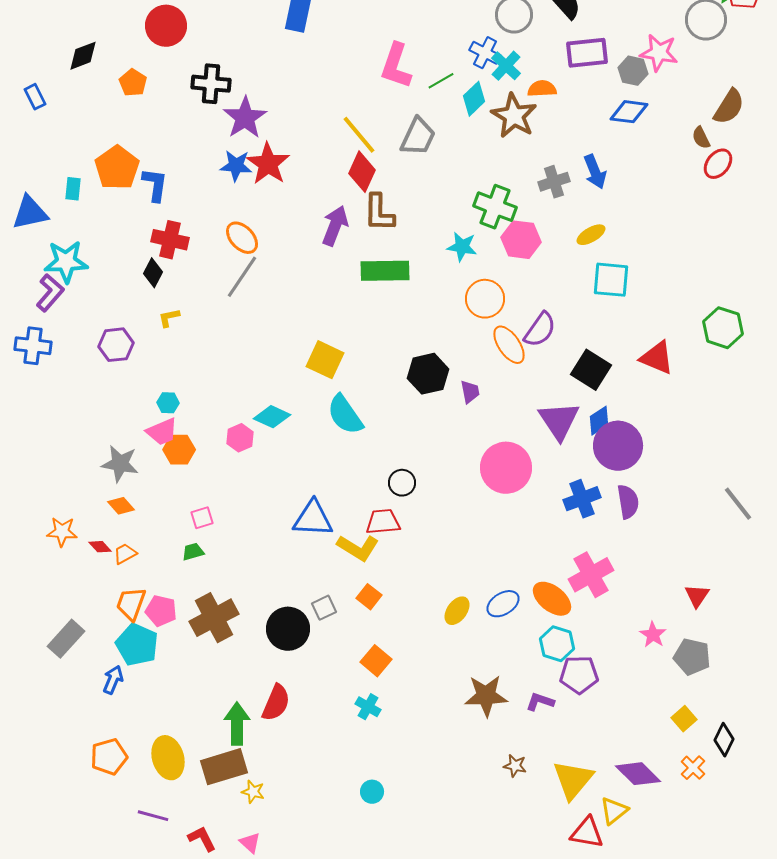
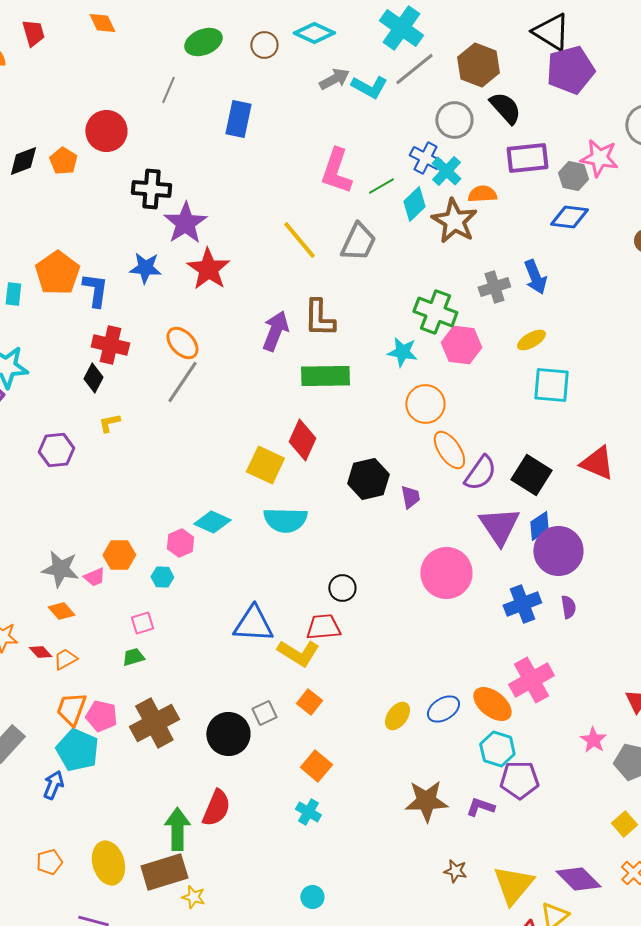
orange pentagon: (133, 83) -> (63, 161), moved
blue star: (236, 166) -> (145, 268), moved
red diamond: (362, 172) -> (302, 440), moved
purple semicircle: (540, 330) -> (480, 473), moved
cyan hexagon: (168, 403) -> (162, 577), moved
cyan semicircle: (345, 415) -> (285, 520), turned -54
pink trapezoid: (162, 432) -> (94, 577), moved, size x0.7
purple semicircle: (628, 502) -> (568, 607), size x0.7
orange pentagon: (109, 757) -> (49, 862), size x0.7

